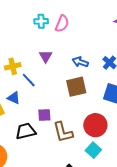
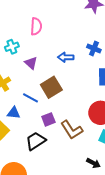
cyan cross: (41, 21) -> (12, 47), moved
blue line: (29, 80) -> (31, 98), moved
brown square: (76, 87) -> (51, 87), moved

